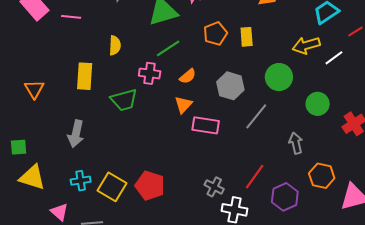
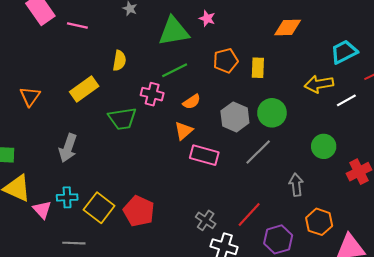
yellow rectangle: (85, 76) -> (84, 89), turned 44
green circle: (279, 77) -> (272, 113), moved
pink triangle: (59, 212) -> (42, 210), moved

